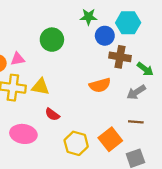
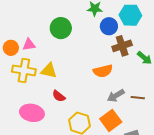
brown cross: (120, 57) -> (122, 46), turned -30
gray arrow: (136, 92) -> (116, 96), moved
brown line: (136, 122) -> (138, 98), moved

